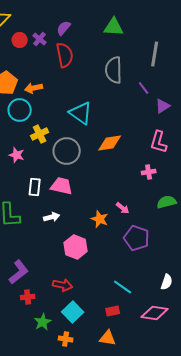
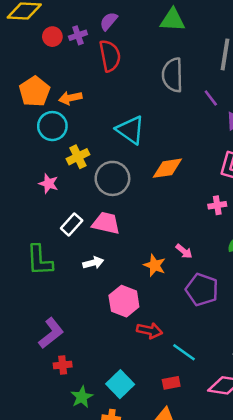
purple cross: (40, 39) -> (78, 35), turned 32
white rectangle: (35, 187) -> (72, 224), turned 36
red arrow: (63, 285) -> (150, 330), moved

